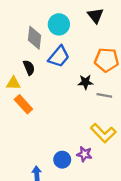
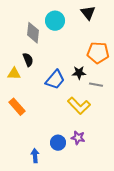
blue trapezoid: (59, 57) -> (55, 80), moved
orange rectangle: (23, 104) -> (17, 107), moved
yellow L-shape: (103, 133) -> (79, 106), moved

